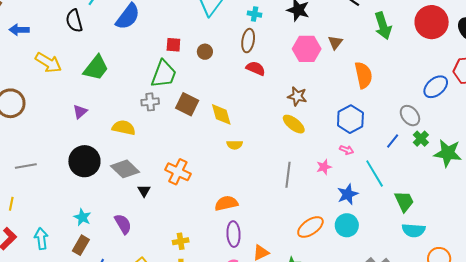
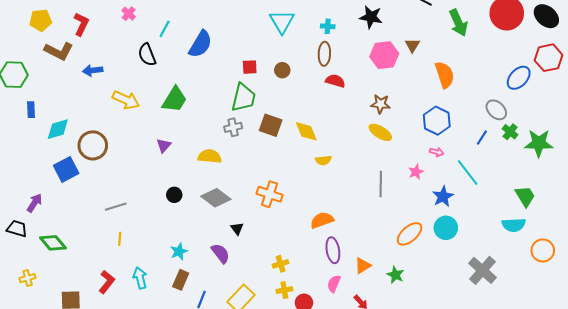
black circle: (84, 161) -> (174, 195), size x0.5
black triangle: (144, 191) -> (237, 229), moved
green trapezoid: (404, 201) -> (525, 196), moved
yellow line: (11, 204) -> (120, 239), moved
cyan star: (82, 217) -> (179, 251), turned 30

